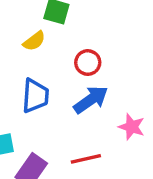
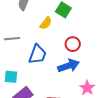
yellow semicircle: (34, 41) -> (46, 23), turned -32

